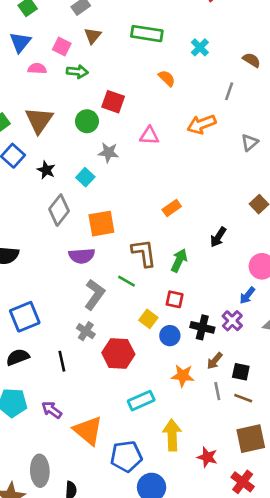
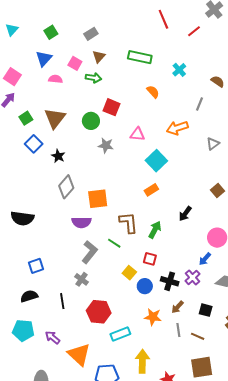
green arrow: (77, 72) -> (93, 78), moved
cyan square: (85, 177) -> (156, 161), moved, size x1.5
blue square: (25, 317) -> (36, 266), size x0.7
red hexagon: (118, 353) -> (99, 312), moved
black square: (241, 372) -> (206, 310), moved

